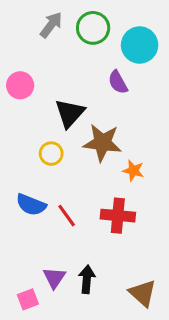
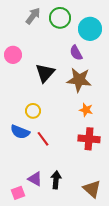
brown star: (102, 143) -> (79, 80), moved
yellow circle: (51, 154) -> (33, 111), moved
red cross: (118, 216) -> (89, 139), moved
purple triangle: (54, 278) -> (35, 179), turned -35

